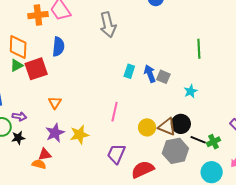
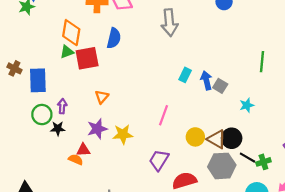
purple arrow: (19, 116) -> (62, 106), turned -104

